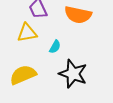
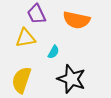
yellow semicircle: (23, 75) -> (21, 80), turned -48

